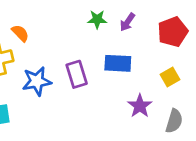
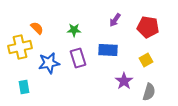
green star: (97, 19) -> (74, 30), moved
red pentagon: (173, 32) -> (148, 27), turned 30

